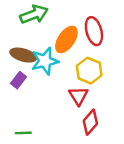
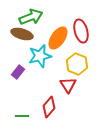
brown ellipse: (23, 55) -> (22, 34), moved
red diamond: (90, 122) -> (49, 107), moved

